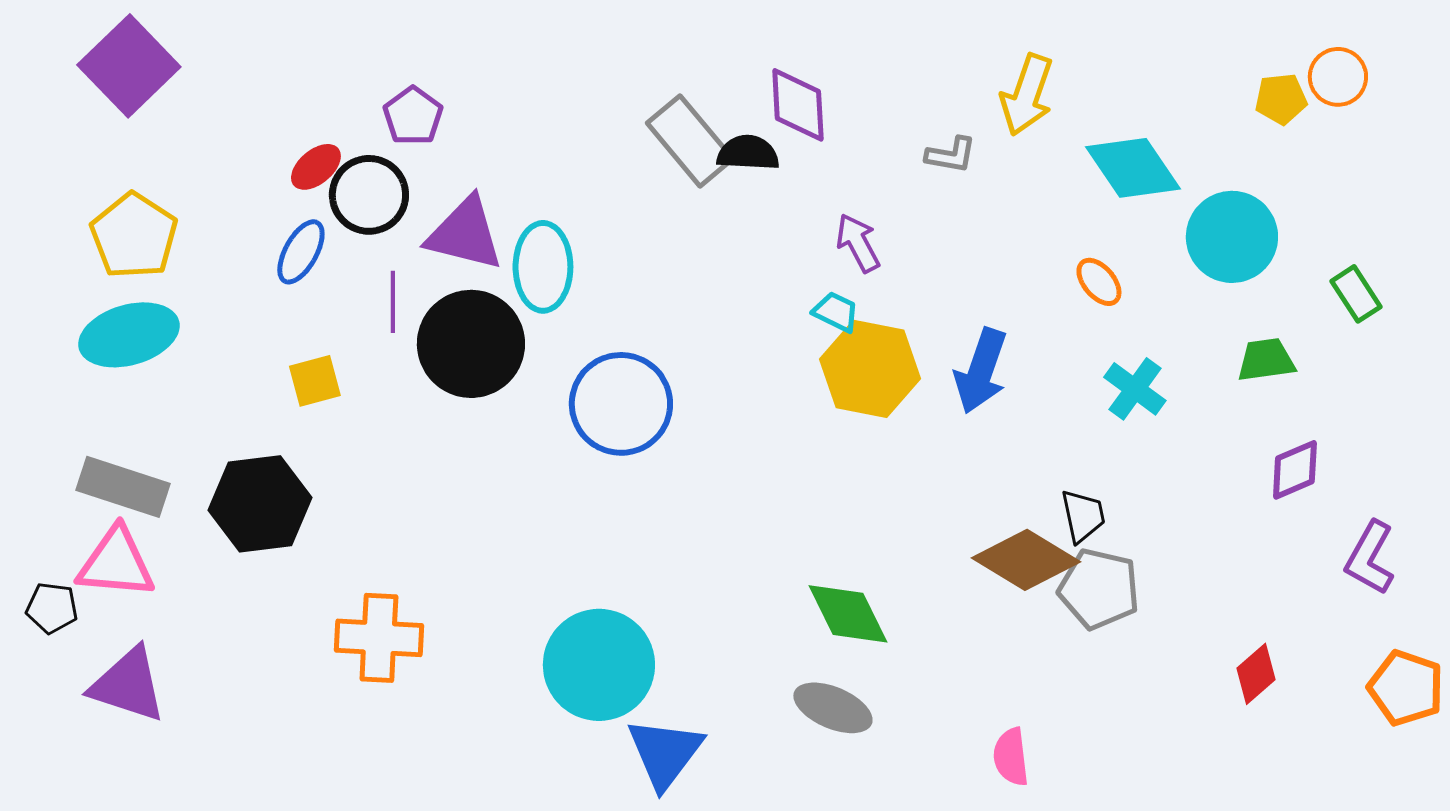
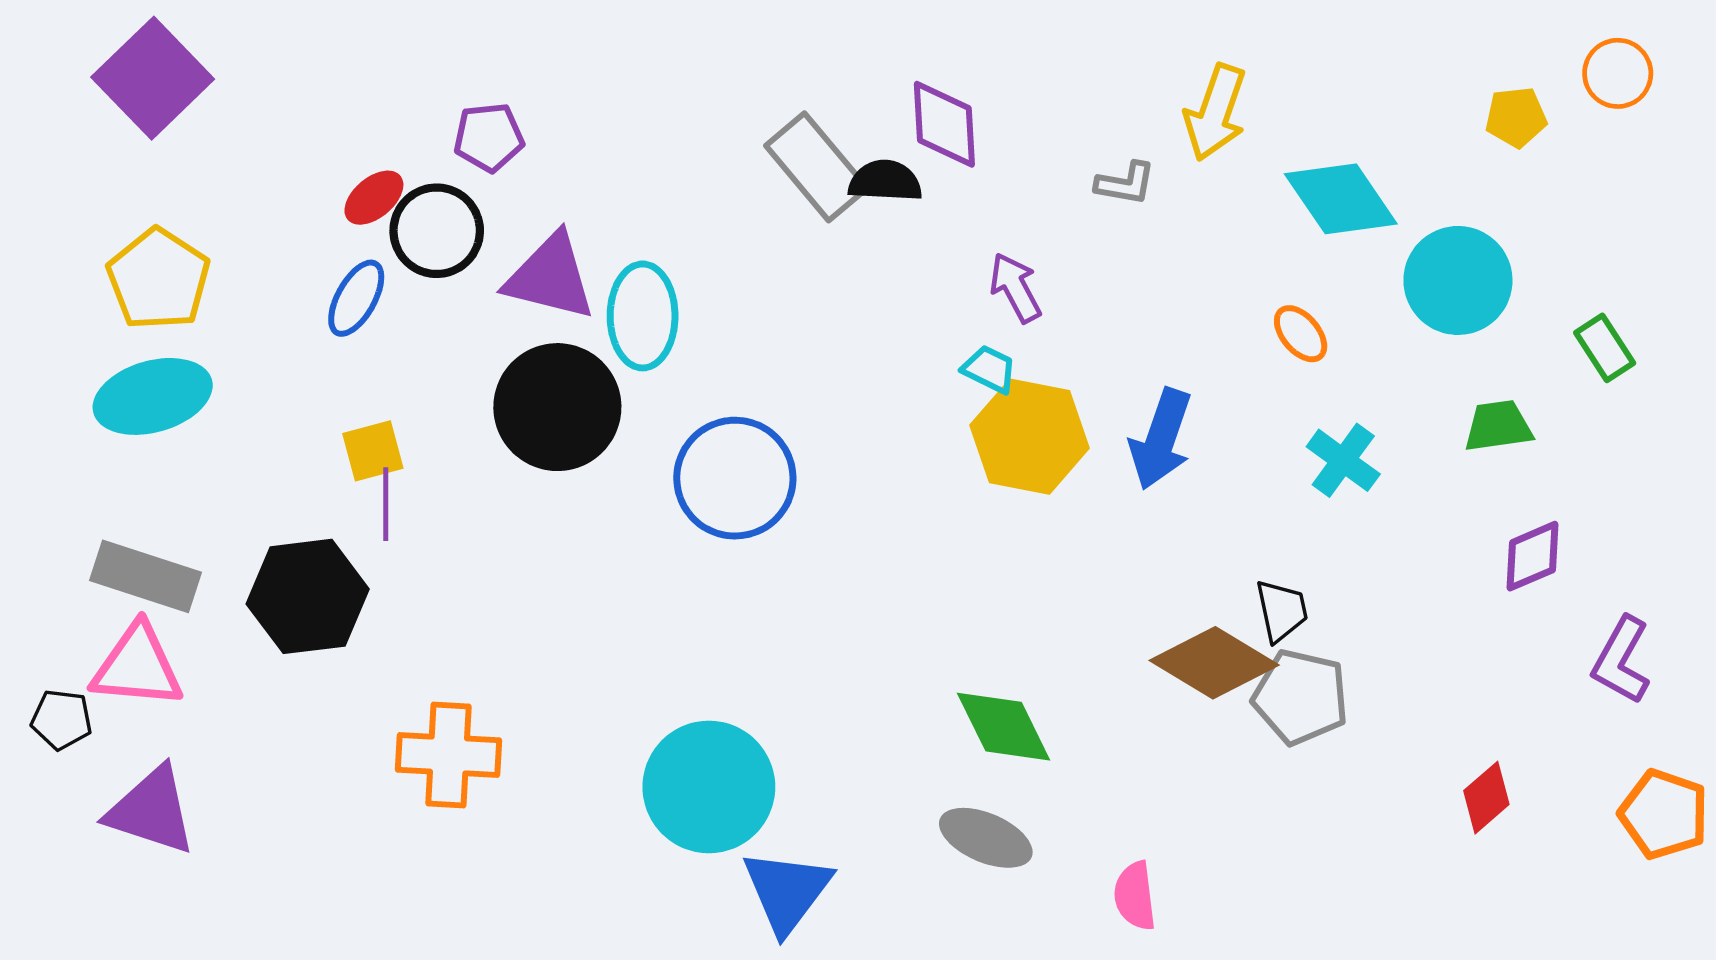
orange circle: (1338, 77) -> (1618, 73), moved
purple pentagon: (413, 116) -> (489, 137), turned 30
purple line: (393, 302) -> (386, 504), moved
pink semicircle: (1011, 757) -> (1135, 896), moved

